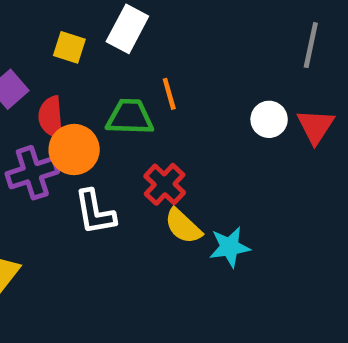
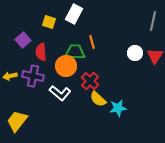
orange circle: (74, 150) -> (66, 66), moved
purple cross: (32, 173) -> (33, 76), turned 30
white L-shape: (95, 212) -> (60, 93), turned -40

